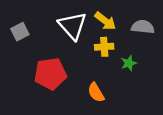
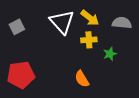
red pentagon: (50, 74) -> (21, 75), moved

